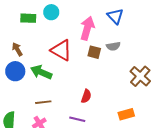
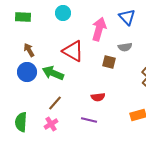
green rectangle: (28, 18) -> (23, 17), moved
brown square: (94, 52) -> (109, 62), moved
red semicircle: (86, 96) -> (98, 97), turned 64
brown line: (43, 102) -> (55, 103), turned -42

